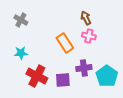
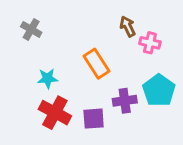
pink cross: (89, 36) -> (150, 43), moved
cyan star: (21, 53) -> (47, 78), moved
cyan pentagon: (107, 76) -> (159, 90), moved

